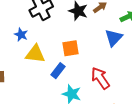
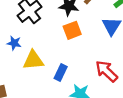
orange square: (71, 48) -> (72, 30), moved

